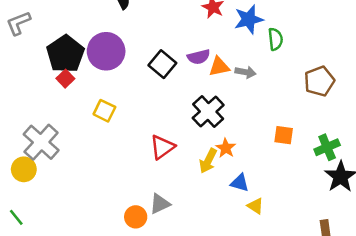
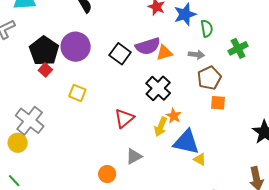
purple semicircle: (199, 57) -> (148, 46), size x1.4
gray arrow: (246, 72) -> (196, 55), moved
brown pentagon: (319, 81) -> (209, 78), moved
green cross: (327, 147) -> (238, 48), moved
blue triangle: (240, 183) -> (186, 142), size x1.8
gray triangle: (160, 204) -> (134, 156), moved

